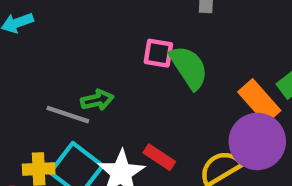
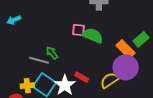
green semicircle: (189, 67) -> (93, 36), turned -30
green arrow: (97, 100) -> (52, 53), turned -112

